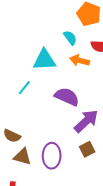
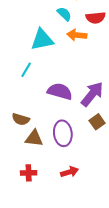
purple semicircle: (67, 97) -> (60, 91), moved

